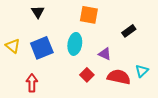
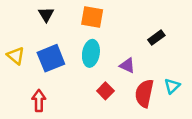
orange square: (89, 15) -> (92, 17), moved
red semicircle: (119, 77) -> (144, 93), turned -90

